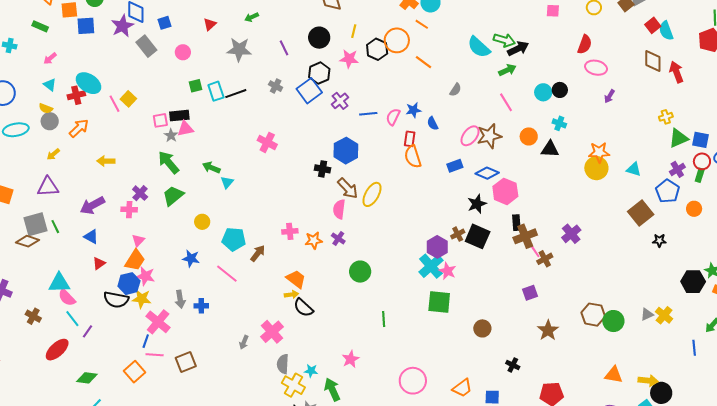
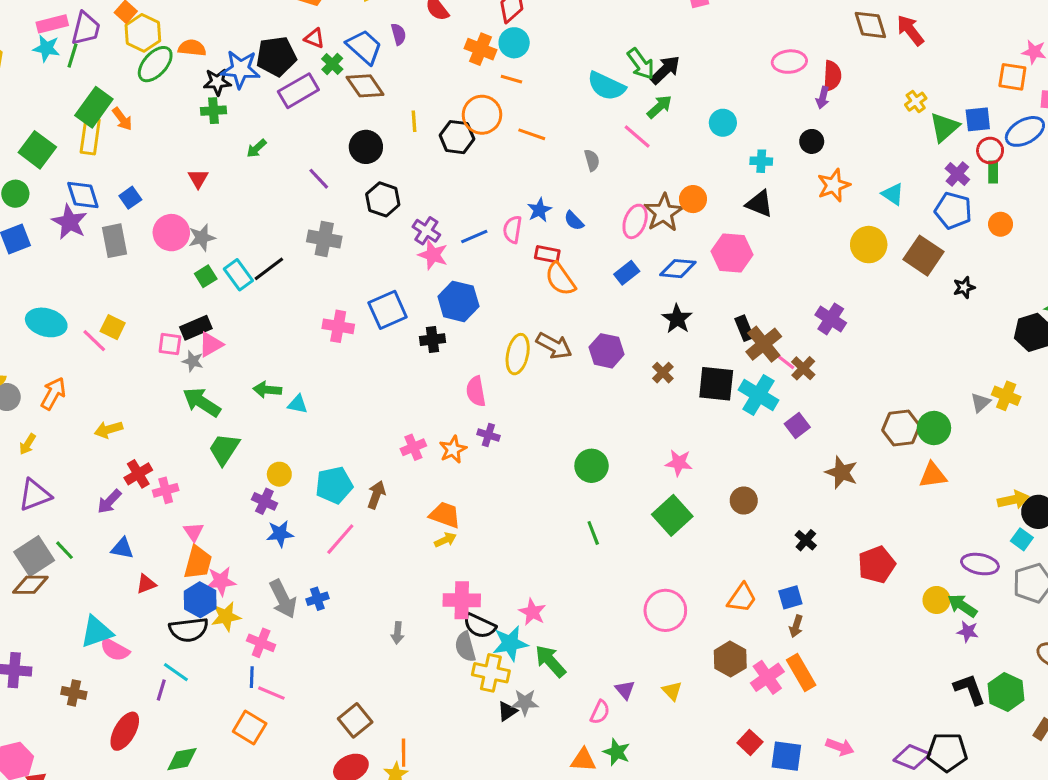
green arrow: (504, 40) -> (641, 64), turned 55
red semicircle: (585, 44) -> (832, 76), moved
gray rectangle: (146, 46) -> (114, 241), turned 45
gray star: (239, 49) -> (202, 238), moved, size x0.7
pink circle: (183, 52) -> (171, 233), size x1.5
pink star: (349, 59) -> (433, 255), moved, turned 30
gray cross: (276, 86) -> (324, 239), size x1.5
gray semicircle: (455, 90) -> (592, 160), turned -32
black circle: (560, 90) -> (812, 141), moved
blue square: (309, 91) -> (388, 310), moved, turned 30
red cross: (76, 95) -> (138, 474), moved
pink line: (506, 102) -> (637, 137), moved
pink square: (160, 120) -> (170, 344), turned 35
orange circle: (529, 136) -> (693, 199), moved
red rectangle: (410, 139) -> (547, 254), turned -70
black triangle: (550, 149) -> (759, 204), turned 36
yellow circle: (596, 168) -> (869, 245), moved
cyan triangle: (634, 169) -> (893, 194), turned 35
cyan triangle: (227, 182) -> (298, 404), turned -40
brown arrow: (348, 188) -> (554, 346), moved
pink hexagon: (505, 191) -> (732, 253), moved
purple cross: (140, 193) -> (264, 501), moved
purple arrow: (92, 205) -> (109, 501), size x0.7
black square: (478, 236) -> (716, 384), moved
purple hexagon: (437, 247) -> (606, 351), moved
red triangle: (99, 263) -> (146, 584), turned 32
cyan cross: (431, 266) -> (758, 395), moved
pink star: (447, 271) -> (679, 463), moved
green circle: (360, 272) -> (592, 466), moved
pink line: (227, 274) -> (340, 539), turned -70
gray arrow: (180, 299) -> (283, 599), size x1.4
green square: (439, 302) -> (672, 515), moved, turned -30
black semicircle: (303, 308) -> (480, 626), moved
cyan line: (72, 319) -> (176, 672), moved
pink cross: (158, 322) -> (261, 643), size x0.7
pink cross: (272, 332) -> (462, 600), moved, turned -30
pink line: (155, 355) -> (271, 693), turned 36
pink star: (351, 359) -> (532, 612), moved
brown square: (186, 362) -> (355, 720), moved
black cross: (513, 365) -> (806, 540), turned 32
cyan star: (311, 371) -> (510, 643), size x1.6
orange triangle: (614, 375) -> (933, 475), moved

